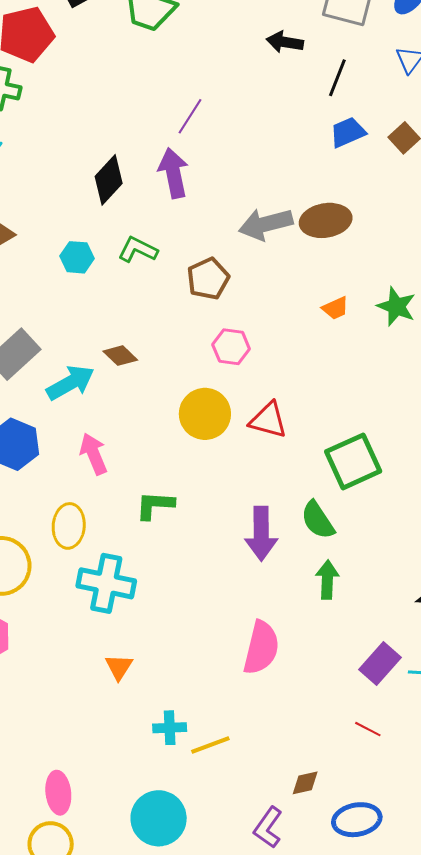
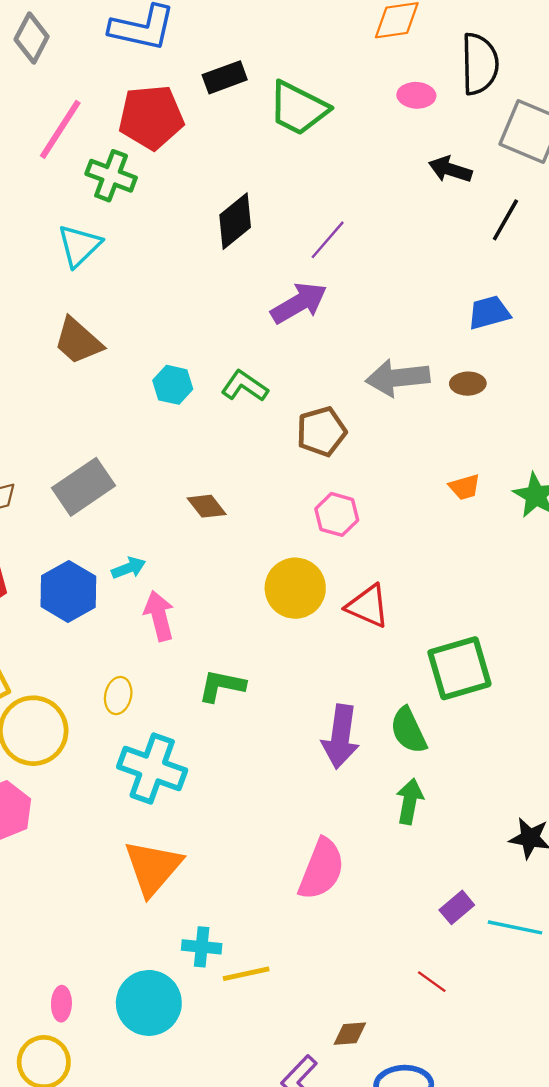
blue trapezoid: (348, 132) -> (489, 313), moved
purple arrow: (173, 173) -> (299, 303), turned 63
black diamond: (109, 180) -> (235, 221), moved
brown ellipse: (326, 220) -> (468, 384), size x0.6
cyan arrow: (70, 383) -> (129, 568), moved, size x0.6
yellow ellipse: (69, 526) -> (118, 696), size x0.7
purple rectangle: (380, 664) -> (457, 907), size x0.7
orange triangle: (119, 667) -> (153, 868), size x1.8
pink ellipse: (58, 793) -> (61, 1004), size x0.7
cyan circle: (159, 818) -> (149, 1003), moved

